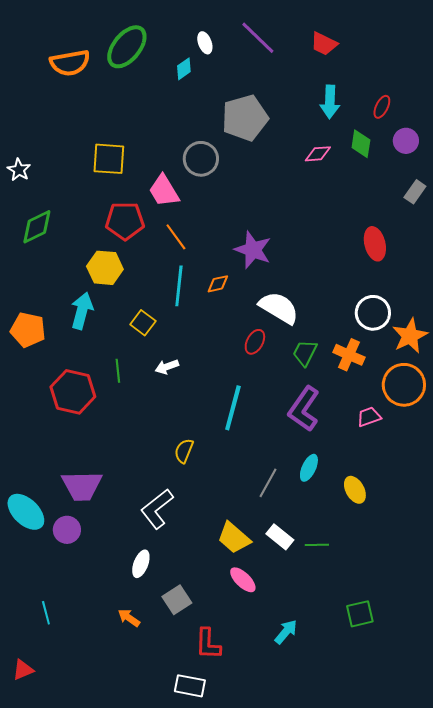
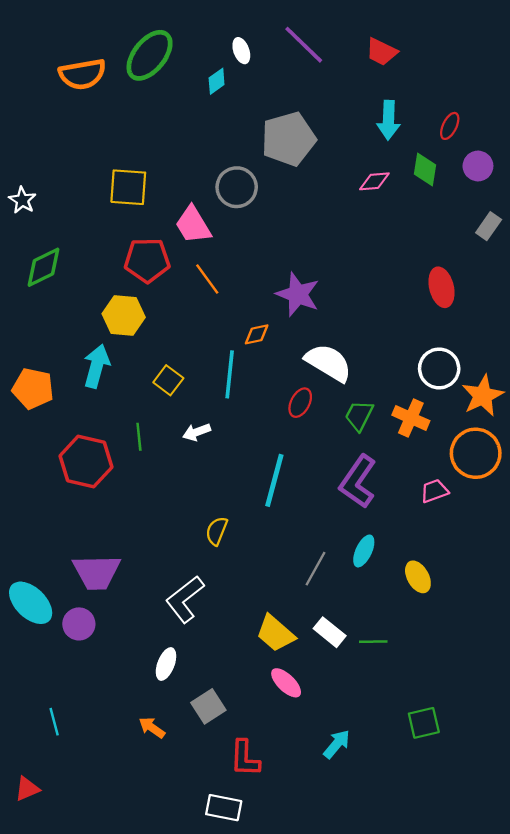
cyan line: (179, 286) -> (230, 374), moved

